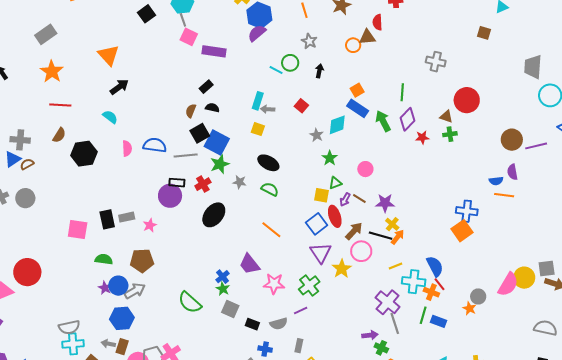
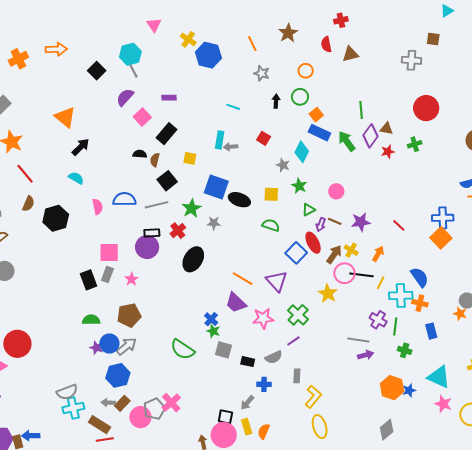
purple semicircle: (257, 33) -> (125, 97), moved
pink square: (189, 37) -> (142, 117), moved, turned 30
brown triangle: (367, 37) -> (350, 54), moved
purple rectangle: (214, 51) -> (169, 98), size x0.6
gray cross: (436, 62) -> (411, 60), moved
green circle: (290, 63) -> (300, 97), moved
black rectangle: (206, 87) -> (166, 134), size x1.5
red line: (60, 105) -> (25, 174), turned 55
black semicircle: (212, 108) -> (140, 154), moved
brown triangle: (446, 117) -> (386, 129), moved
cyan diamond: (337, 125) -> (302, 152), turned -35
yellow square: (258, 129) -> (190, 158), moved
blue square: (217, 143) -> (216, 187), moved
green semicircle: (270, 189) -> (271, 225), moved
yellow square: (321, 195) -> (271, 194), moved
gray rectangle: (127, 217) -> (107, 275), turned -49
yellow cross: (392, 224) -> (351, 250), moved
pink square: (78, 230) -> (109, 253), moved
orange line: (271, 230) -> (243, 279), moved
black line: (381, 236) -> (361, 275), moved
purple triangle: (321, 253) -> (277, 281), moved
yellow line: (396, 266) -> (381, 283), turned -32
red line: (440, 284) -> (399, 225), moved
purple cross: (388, 302) -> (378, 320), size x0.7
green line: (423, 315) -> (395, 327), moved
blue rectangle: (438, 321) -> (431, 331), turned 63
gray line: (395, 323) -> (358, 340), moved, turned -55
brown rectangle: (122, 347) -> (122, 403), turned 35
green cross: (381, 348) -> (405, 350), moved

